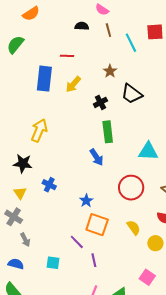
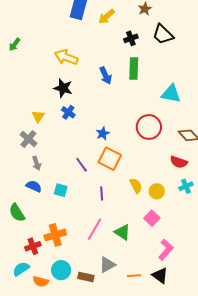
yellow arrow: (39, 130) -> (66, 57), turned -100
blue arrow: (96, 157) -> (106, 76), moved
black star: (23, 163) -> (63, 88), moved
yellow semicircle: (134, 228) -> (136, 186), moved
purple line: (77, 242) -> (82, 165), moved
yellow circle: (155, 243) -> (157, 191), moved
blue semicircle: (16, 264) -> (34, 186), moved

